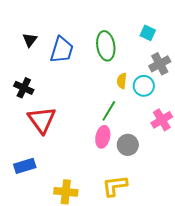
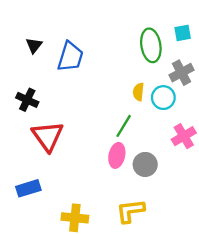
cyan square: (148, 33) -> (183, 33), moved, turned -35
green ellipse: (106, 46) -> (151, 45), moved

